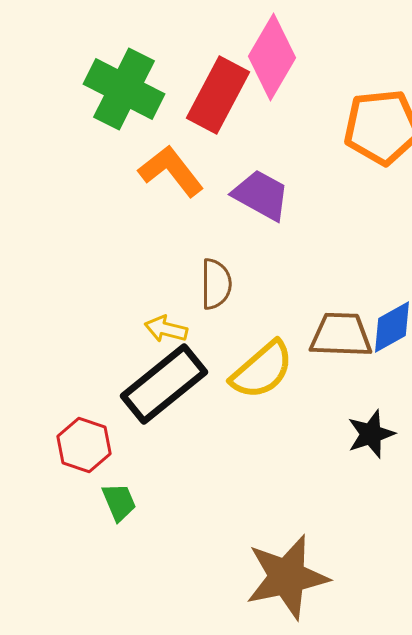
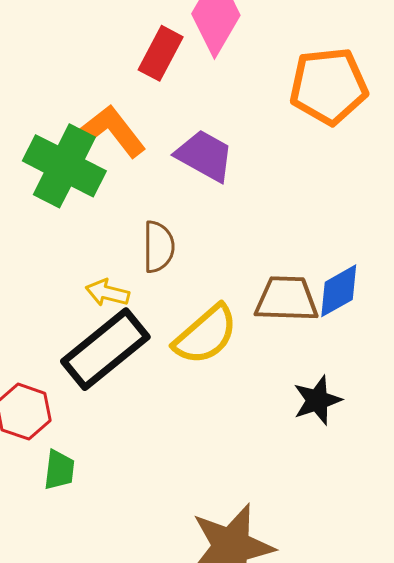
green cross: (124, 89) -> (64, 166), moved
red rectangle: (218, 95) -> (161, 53), size x0.7
green trapezoid: (119, 502) -> (59, 470), turned 30

